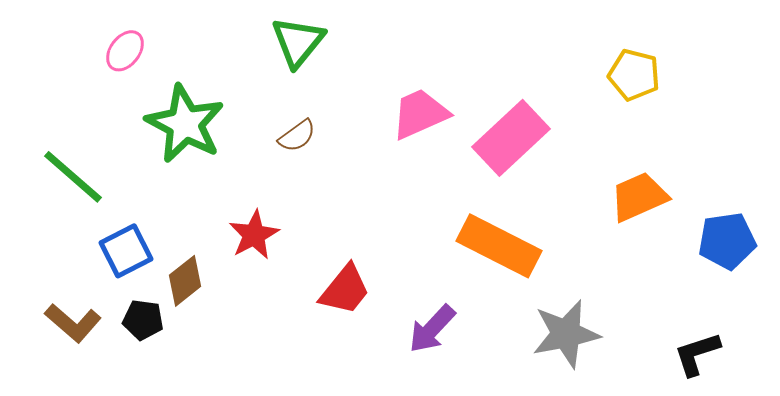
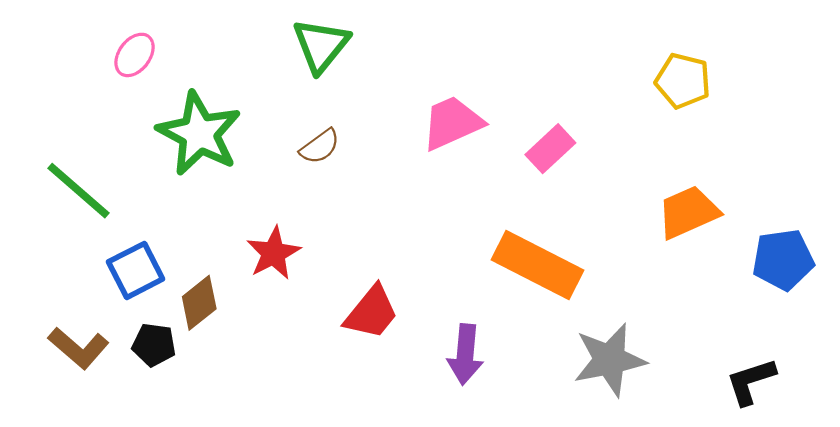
pink rectangle: (511, 138) -> (550, 149), size x0.6
purple arrow: (432, 329) -> (465, 354), turned -38

